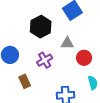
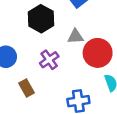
red circle: (84, 58) -> (98, 53), size x1.5

